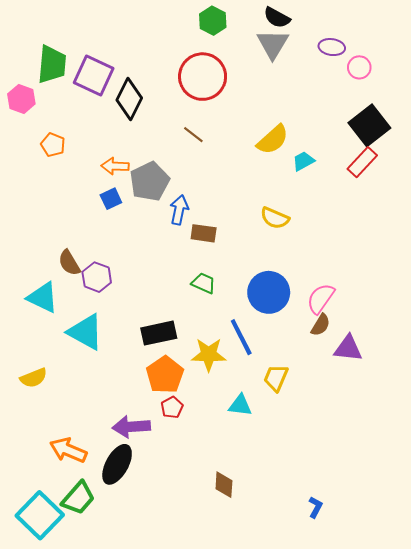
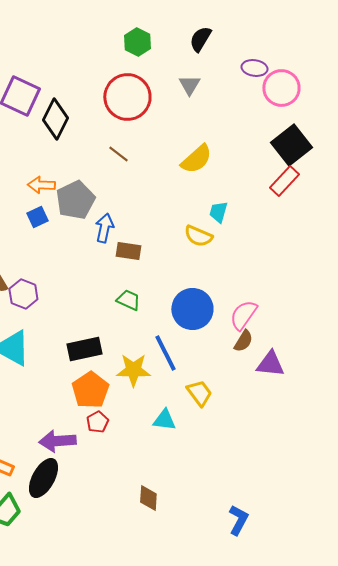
black semicircle: (277, 18) -> (200, 39), turned 92
gray triangle: (273, 44) -> (189, 85), moved, size x0.7
pink circle: (359, 67) -> (281, 88), size x1.6
cyan trapezoid: (303, 161) -> (218, 212), moved, turned -45
yellow trapezoid: (276, 378) -> (199, 393), turned 120
blue L-shape: (316, 507) -> (238, 520), size x1.4

